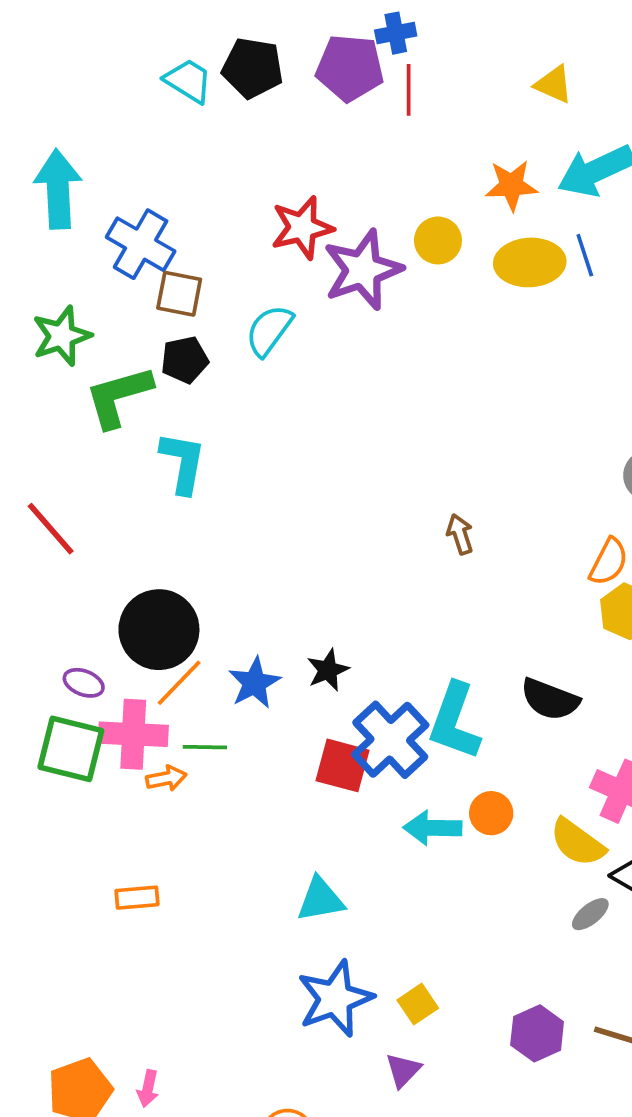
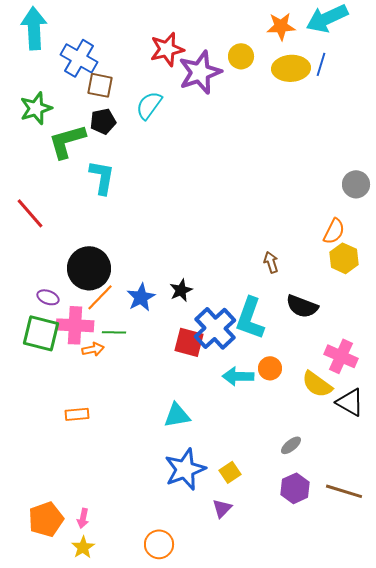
blue line: (585, 255) -> (321, 64), turned 35
brown arrow: (460, 534) -> (271, 262), moved
gray ellipse: (590, 914) -> (291, 445), moved

